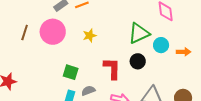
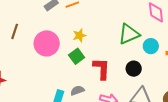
pink circle: (53, 32) -> (47, 43), moved
black circle: (138, 61) -> (134, 69), moved
green square: (71, 72) -> (77, 56), moved, turned 35

